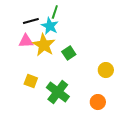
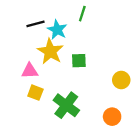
green line: (55, 12) -> (82, 14), moved
pink triangle: (26, 41) -> (30, 71), moved
green square: (69, 53) -> (79, 61), turned 32

